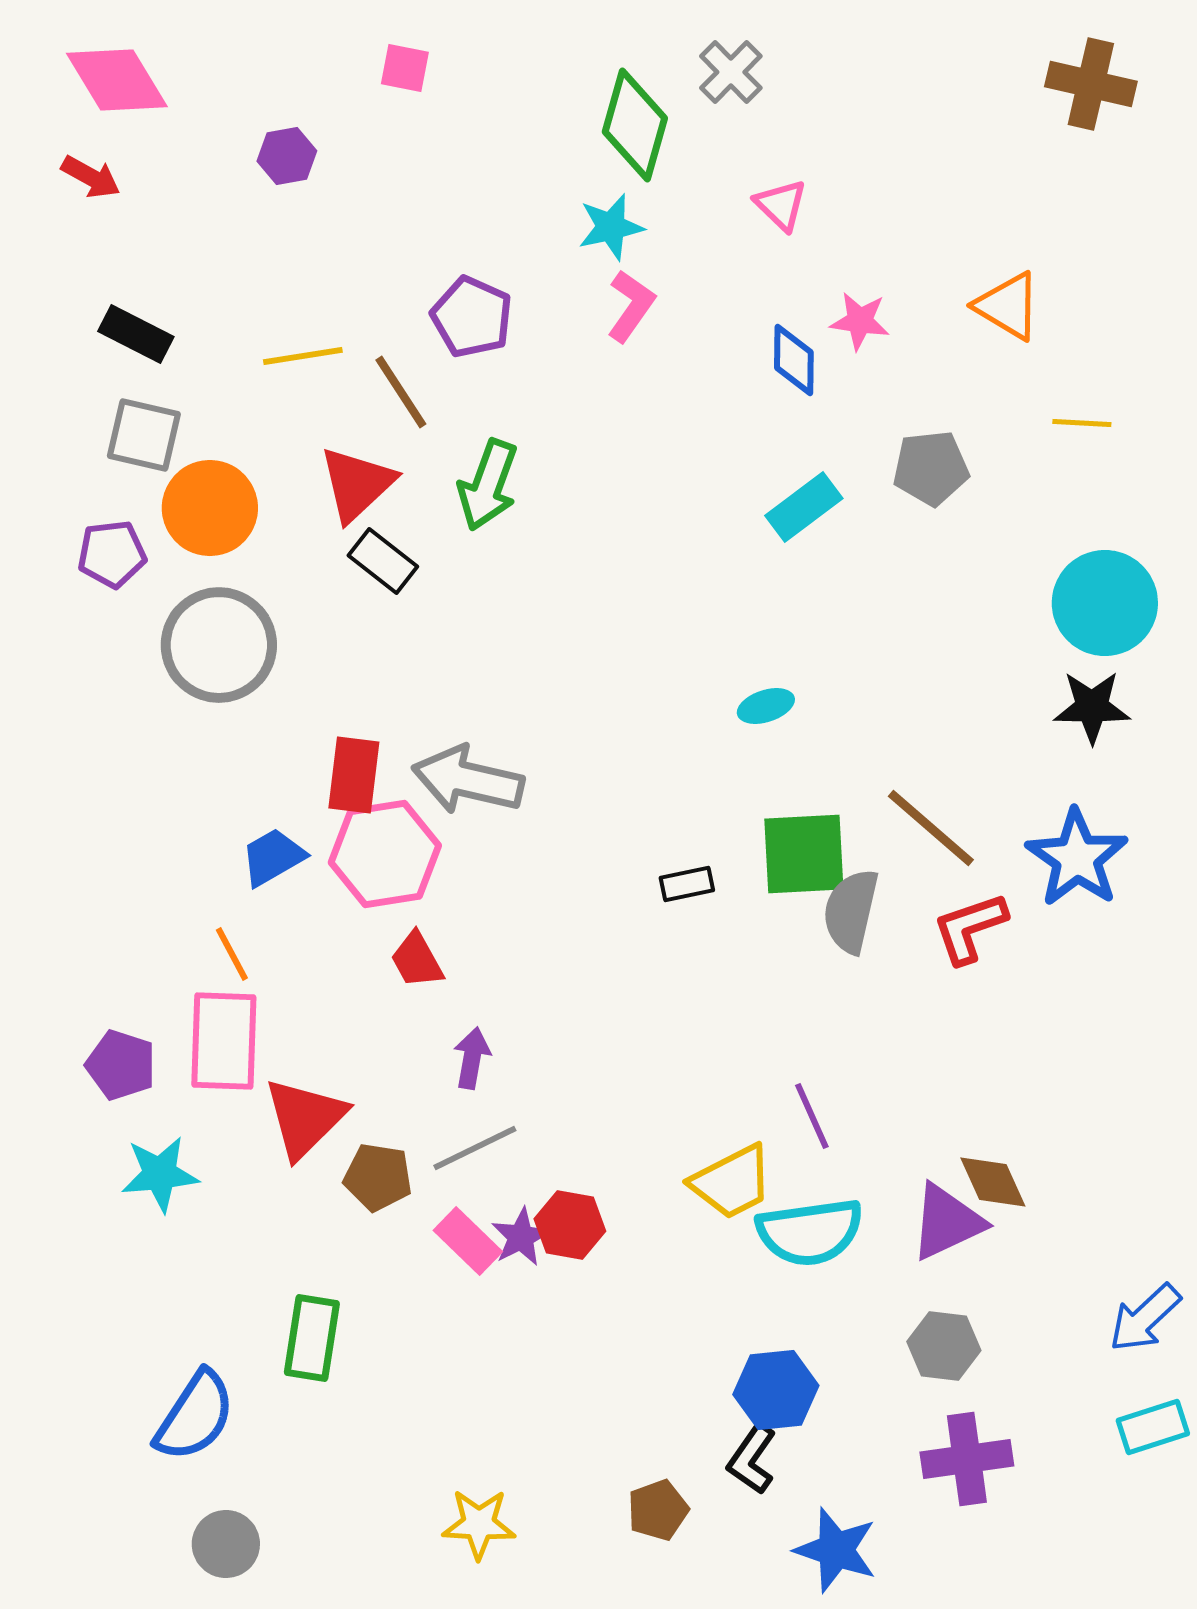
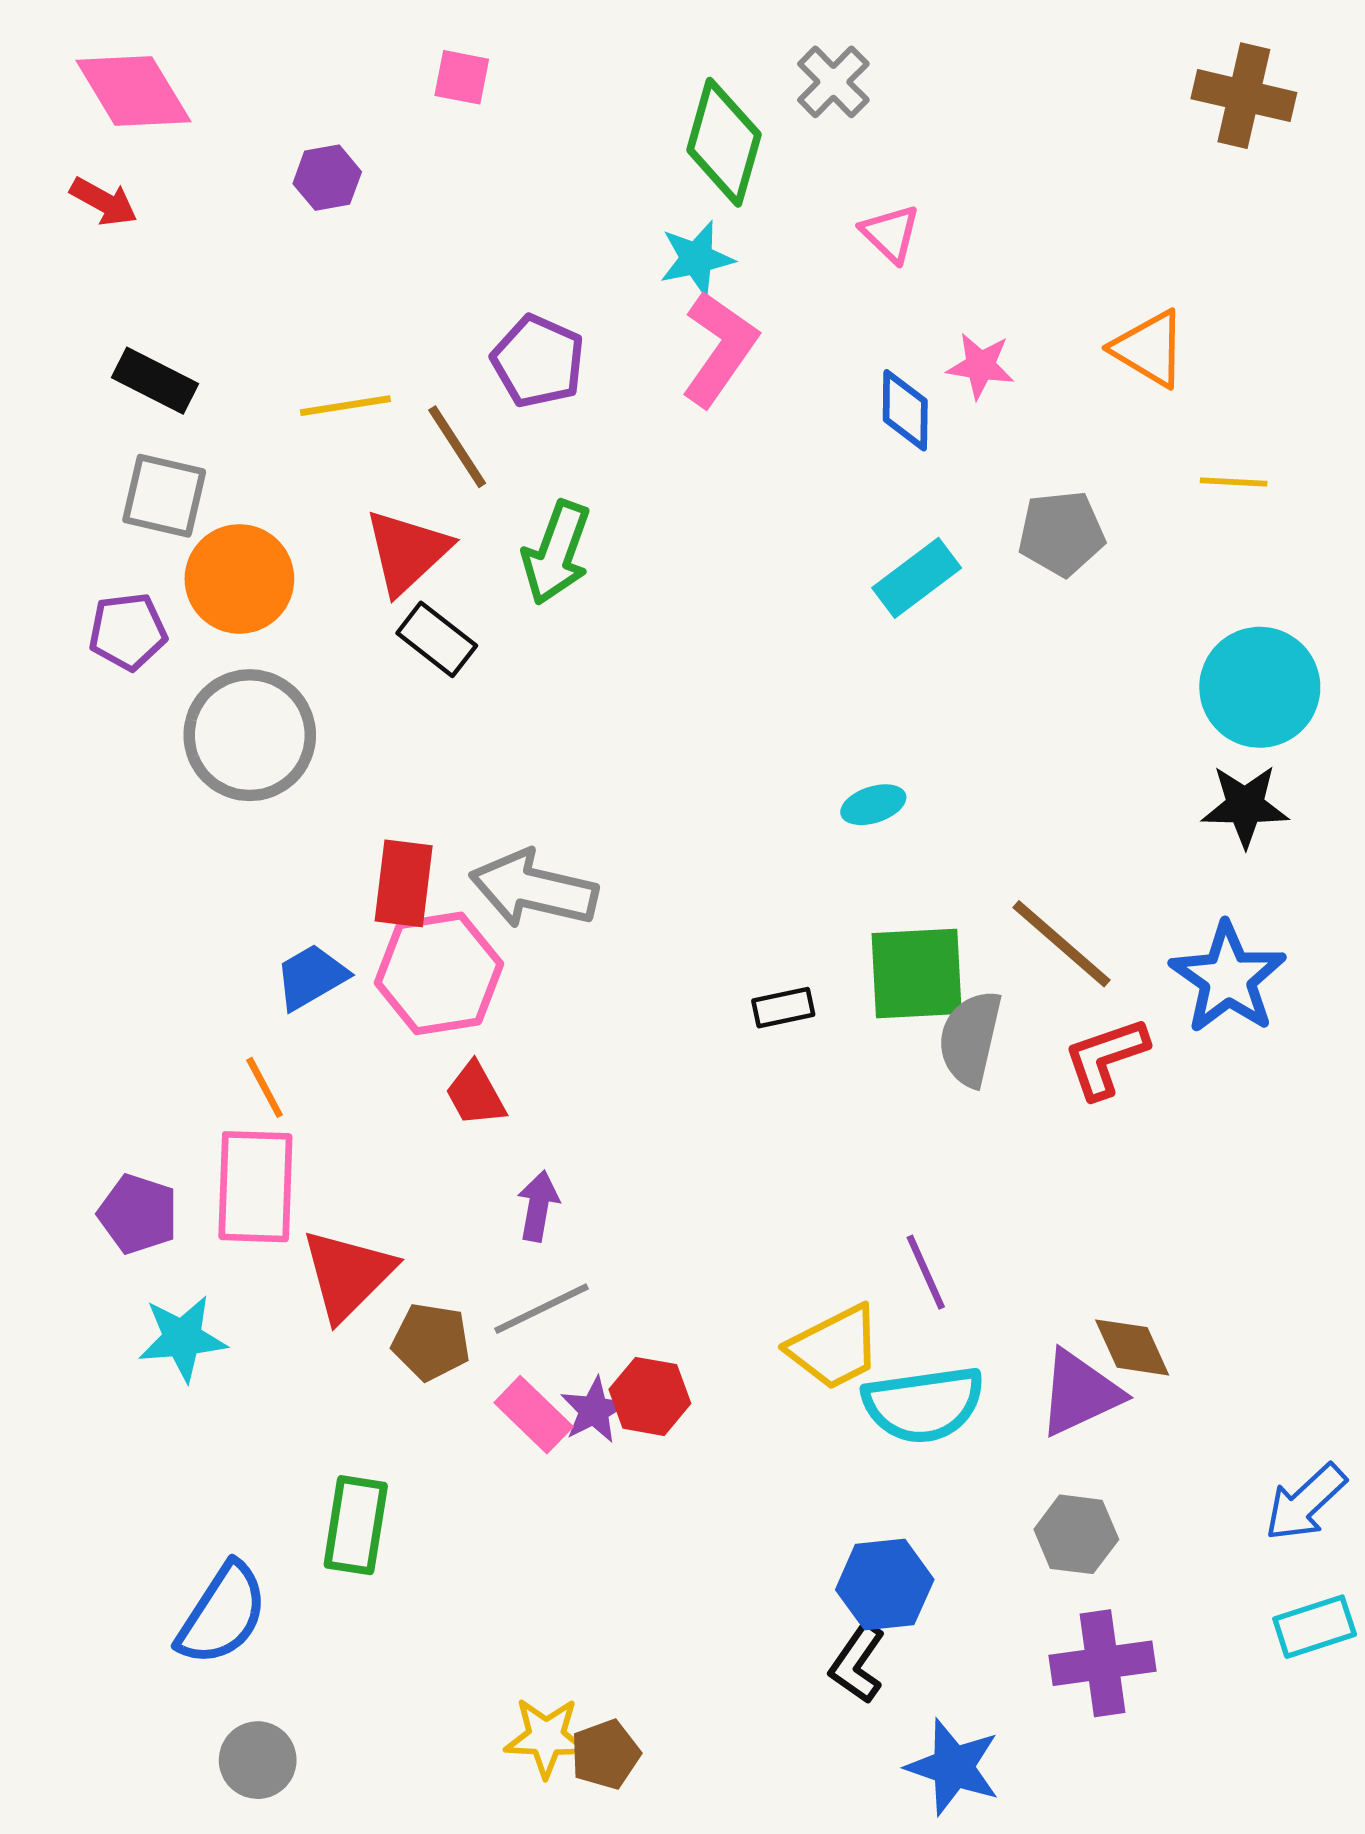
pink L-shape: (631, 306) -> (719, 349), size x1.4
brown pentagon: (658, 1510) -> (605, 1754), moved

